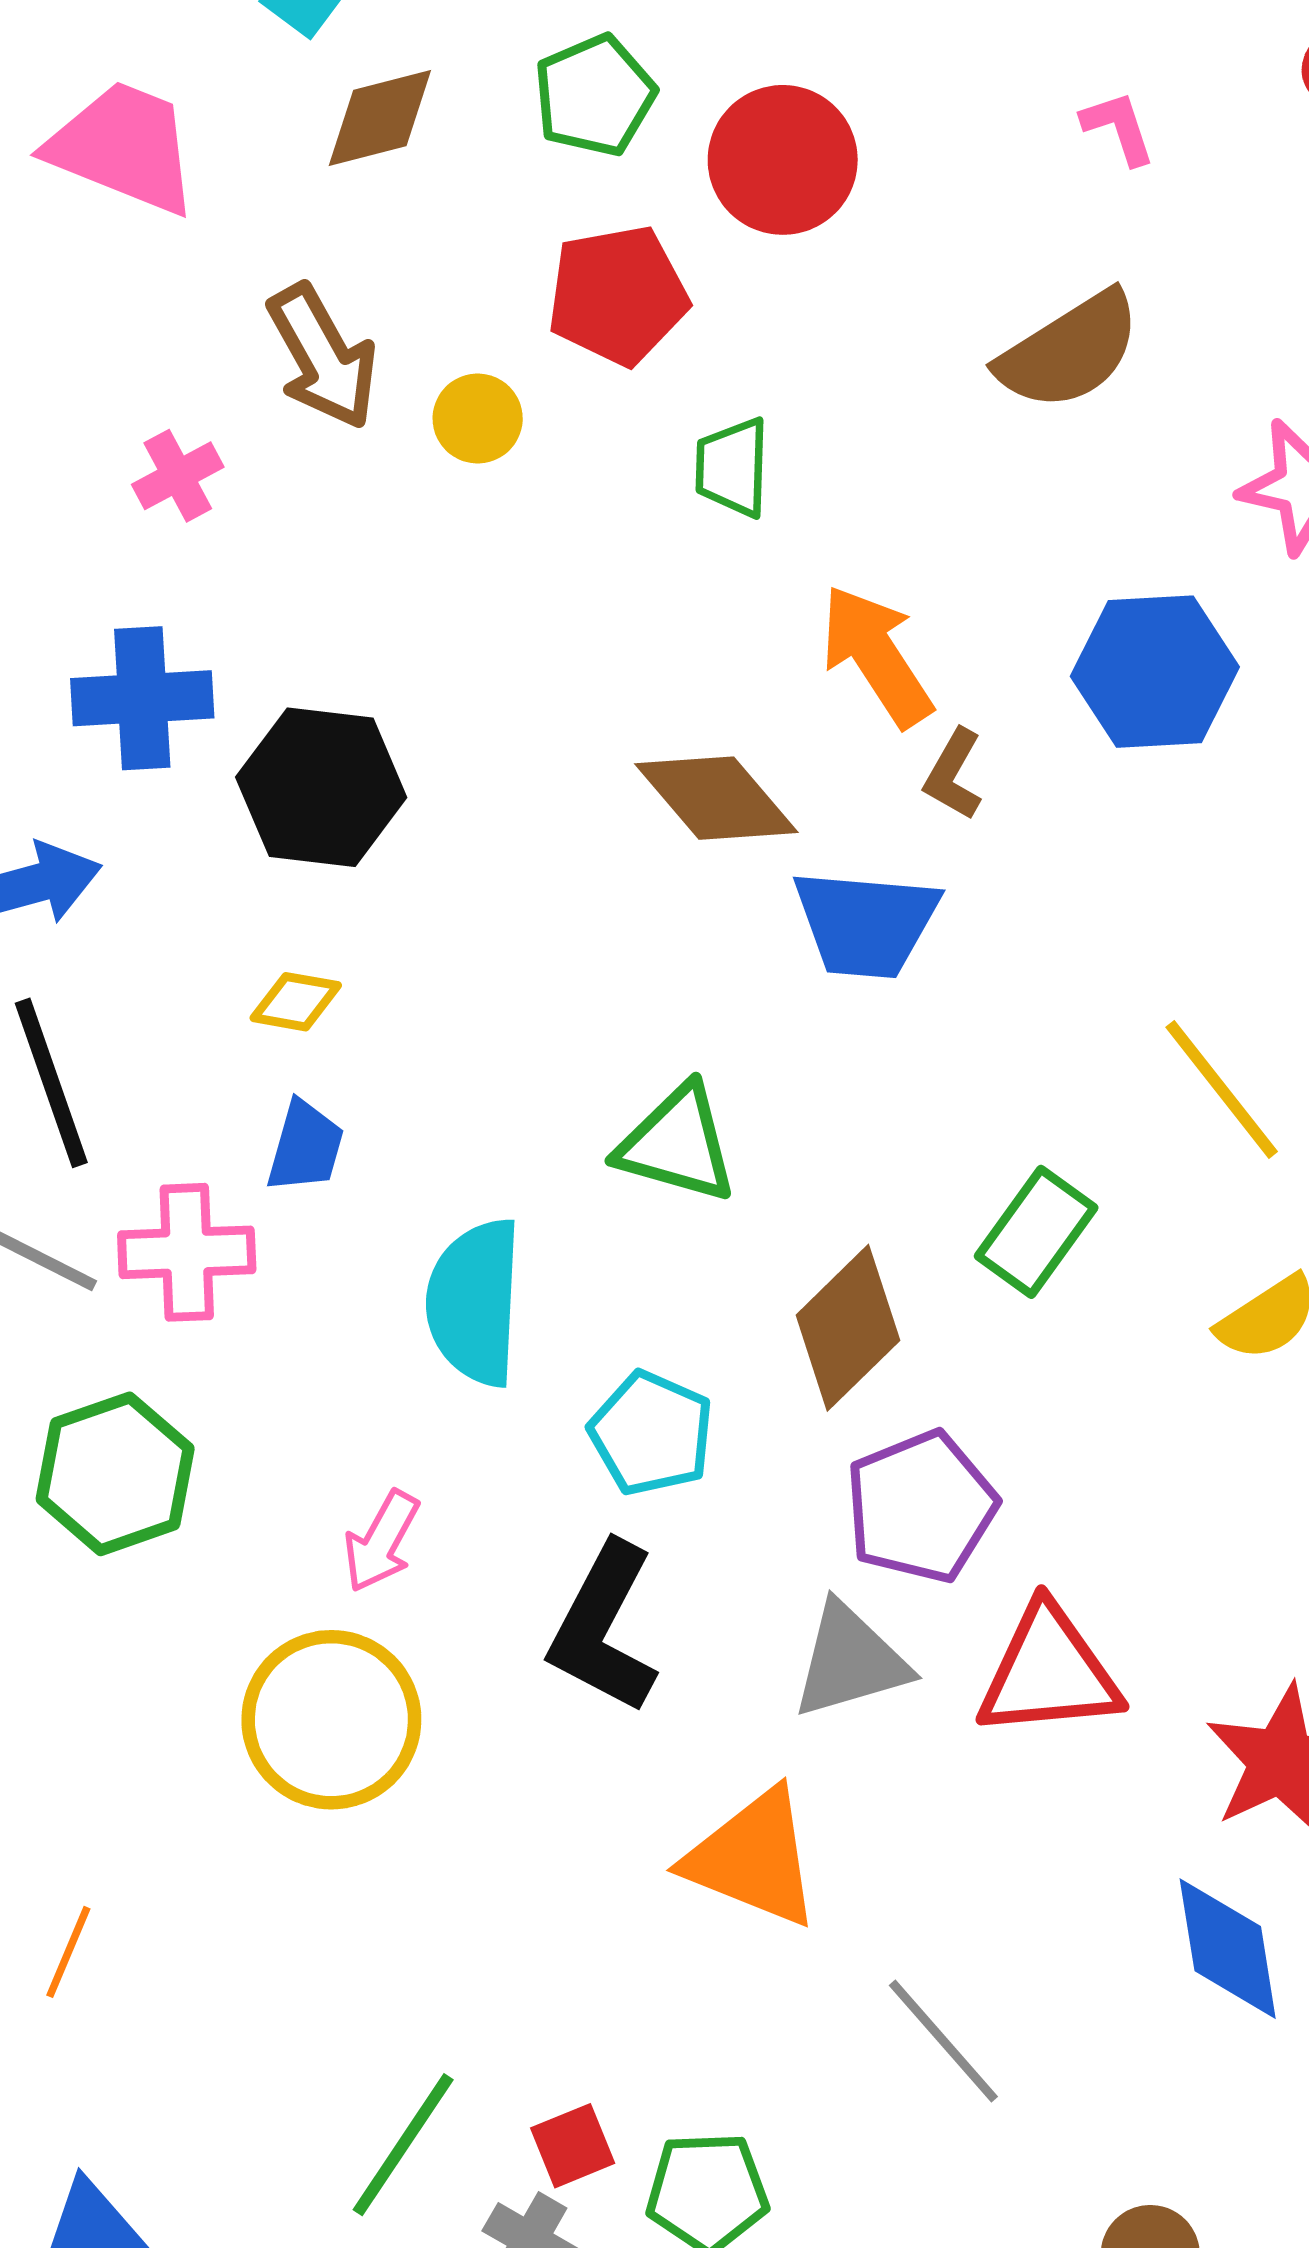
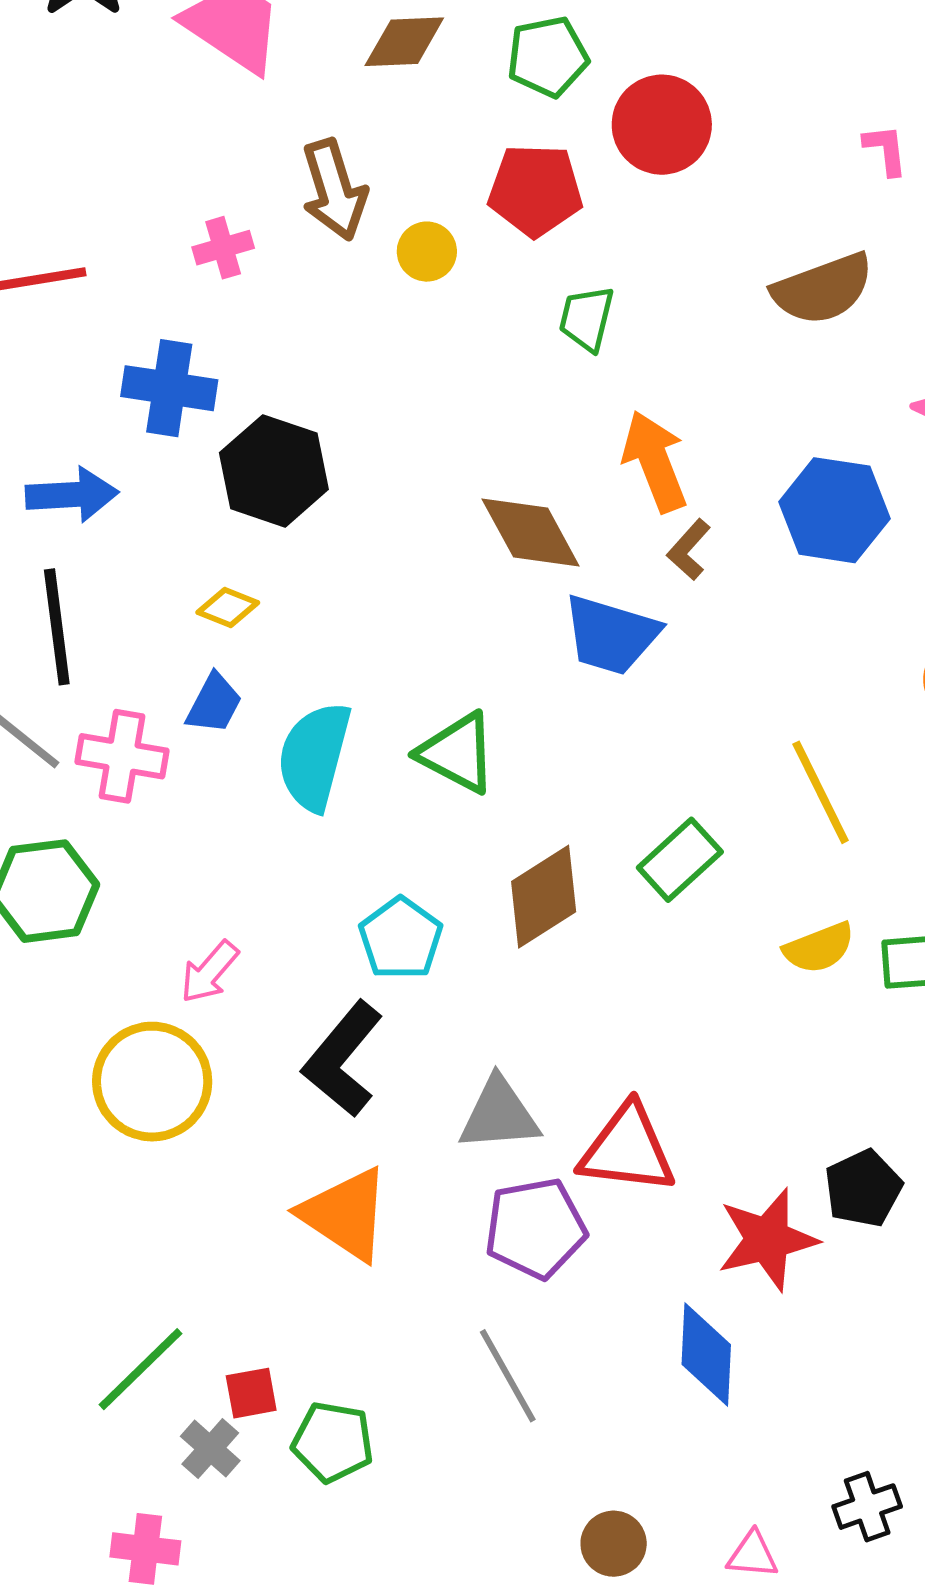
cyan semicircle: (475, 1302) -> (314, 756), moved
purple pentagon: (921, 1507) -> (535, 1228), moved
orange triangle: (753, 1858) -> (345, 1214), moved

